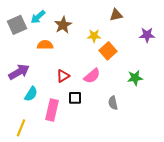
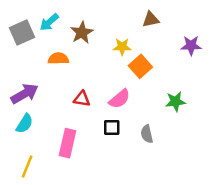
red triangle: (63, 76) -> (82, 99), turned 40
cyan semicircle: (31, 94) -> (25, 124), moved
black square: (75, 98) -> (112, 127), moved

